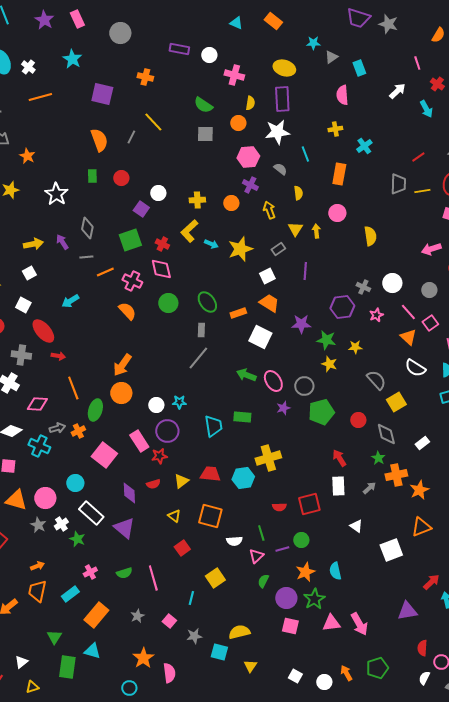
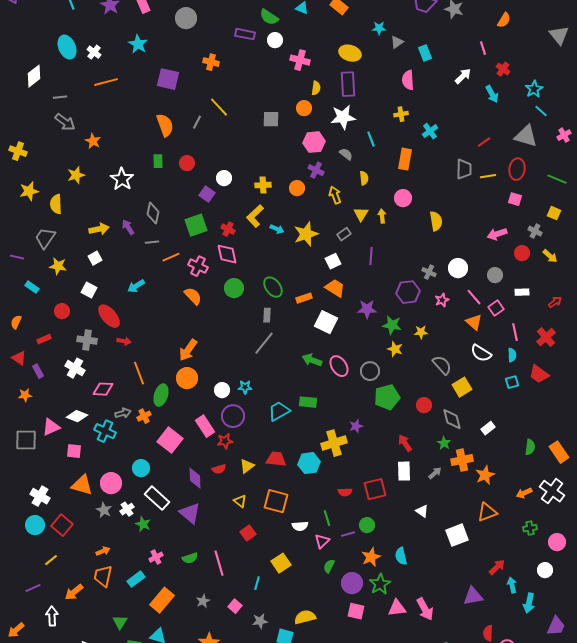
green semicircle: (203, 105) -> (269, 17), moved
purple star: (283, 408) -> (356, 426), moved
cyan trapezoid: (213, 426) -> (279, 411), turned -110

